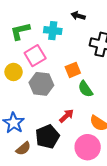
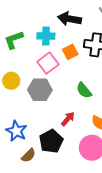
black arrow: (78, 16) -> (70, 19), size x1.6
pink square: (35, 56) -> (48, 63), moved
orange square: (73, 70) -> (70, 52), moved

